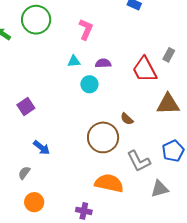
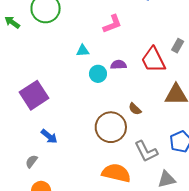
pink L-shape: (86, 29) -> (112, 24), moved, turned 45
purple semicircle: (103, 63) -> (119, 65), moved
purple square: (26, 107) -> (34, 95), size x1.6

